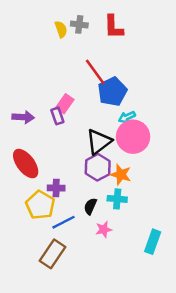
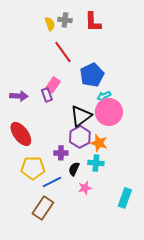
red line: (95, 72) -> (63, 52), moved
purple cross: (56, 188) -> (61, 153), moved
yellow pentagon: (40, 205) -> (33, 168), turned -30

